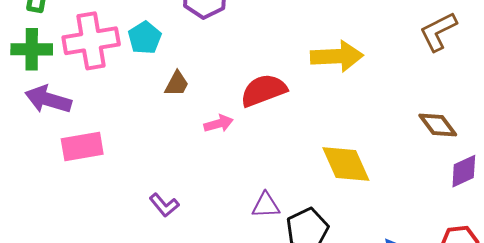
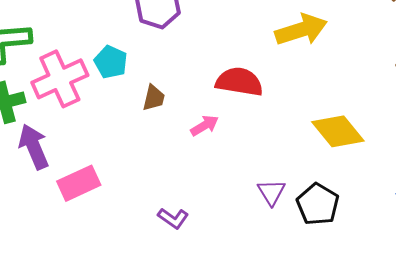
red semicircle: (264, 90) -> (239, 82), turned 45
purple arrow: (48, 99) -> (34, 147), turned 66
purple triangle: (266, 205) -> (271, 192), turned -44

